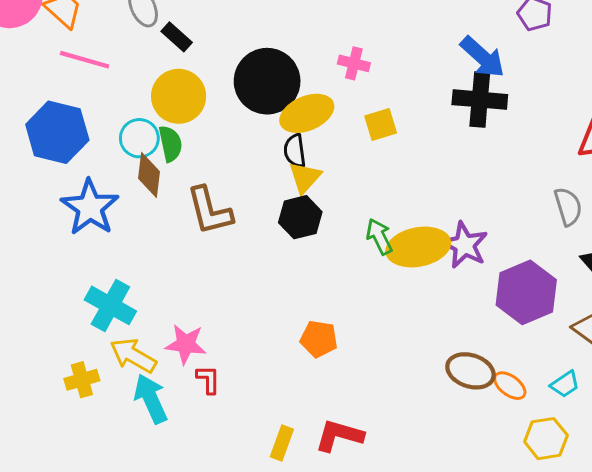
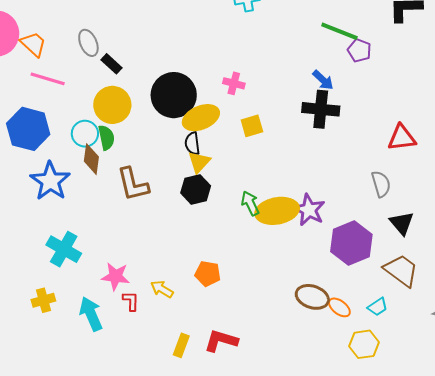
blue arrow: (483, 57) -> (323, 80), size x0.7
yellow arrow: (133, 355) -> (162, 289), moved, size x0.7

